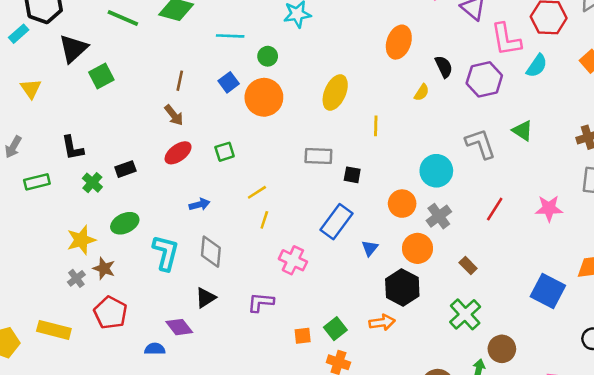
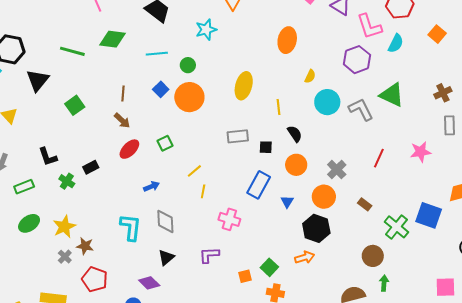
black semicircle: (444, 67) -> (295, 134), moved
green square: (101, 76) -> (75, 105), moved
green triangle: (523, 131) -> (392, 95), size x1.5
cyan circle: (436, 171) -> (327, 102), moved
orange circle: (402, 204) -> (296, 165), moved
green ellipse: (125, 223) -> (29, 223), moved
green cross: (465, 314) -> (397, 227), moved
brown circle: (502, 349) -> (373, 256), moved

